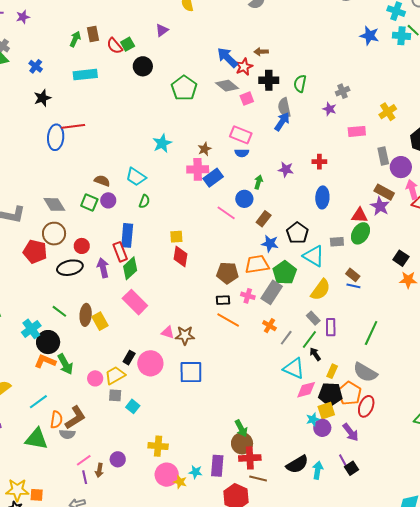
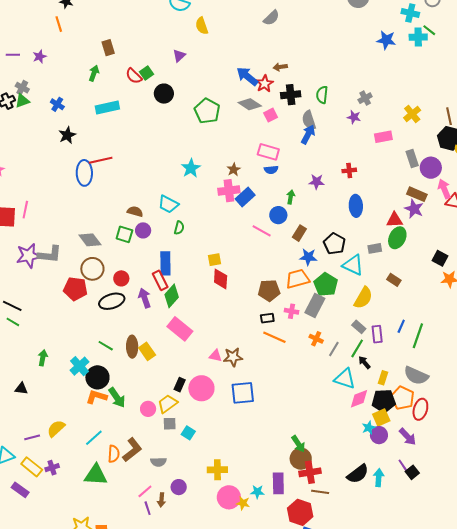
brown rectangle: (93, 34) -> (108, 48), moved
blue line: (353, 286) -> (401, 326), moved, turned -72
gray semicircle: (67, 434) -> (158, 462), moved

